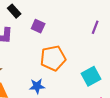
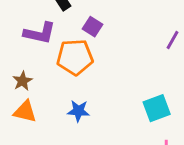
orange pentagon: (53, 58) -> (75, 57), moved

